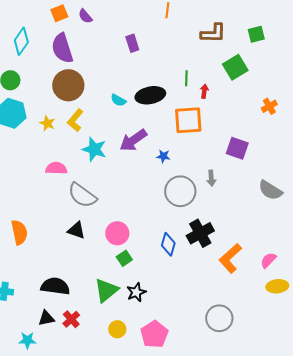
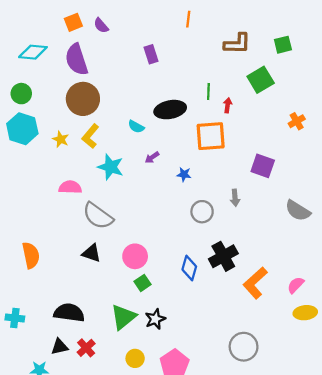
cyan diamond: (21, 41) -> (33, 52), turned 60
cyan semicircle: (118, 100) -> (136, 127), moved
purple arrow: (133, 140) -> (152, 157), size x0.5
gray circle: (180, 191) -> (202, 212), size x0.7

